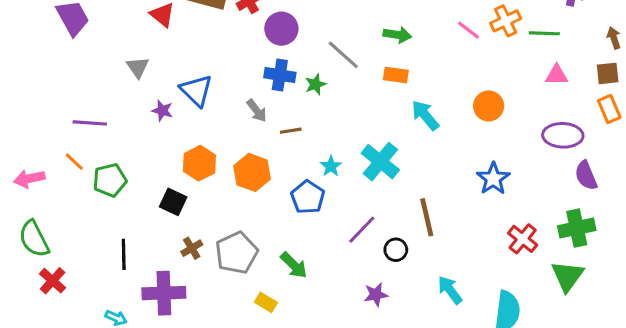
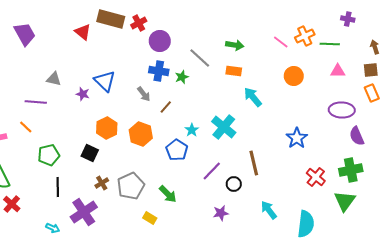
gray triangle: (138, 67) -> (54, 79), moved, turned -42
orange circle: (489, 106) -> (294, 76), moved
brown line: (291, 131) -> (166, 107), turned -40
green pentagon: (110, 180) -> (49, 155), moved
purple cross: (164, 293) -> (84, 212), turned -32

